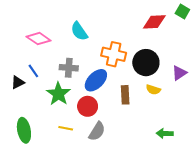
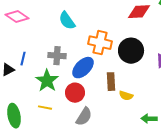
pink diamond: (39, 39) -> (17, 17), moved
blue line: (33, 71) -> (23, 59), turned 48
yellow semicircle: (153, 90) -> (126, 96), moved
yellow line: (66, 128) -> (45, 108), moved

